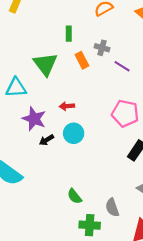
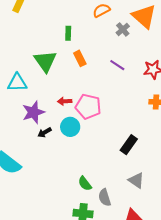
gray cross: (102, 48) -> (123, 29), moved, turned 32
pink pentagon: (125, 113) -> (88, 107), moved
purple star: (34, 119) -> (33, 112), turned 30
green semicircle: (75, 196) -> (85, 184), moved

